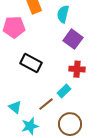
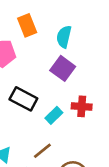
purple square: (73, 39) -> (63, 68), moved
cyan rectangle: (64, 91) -> (54, 115), moved

